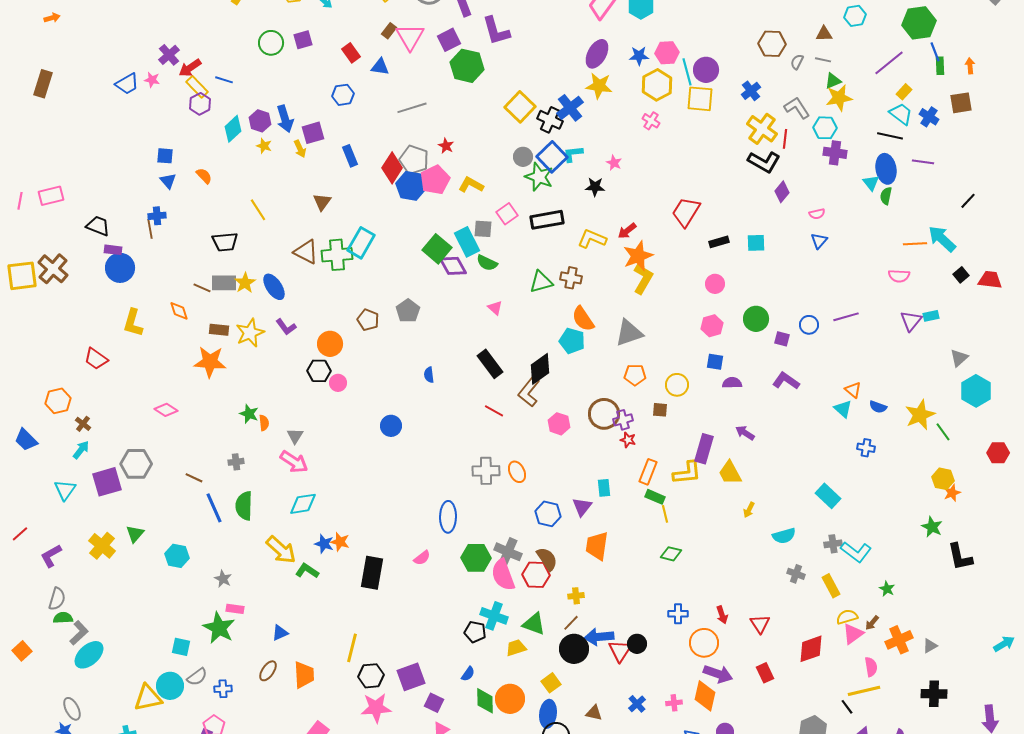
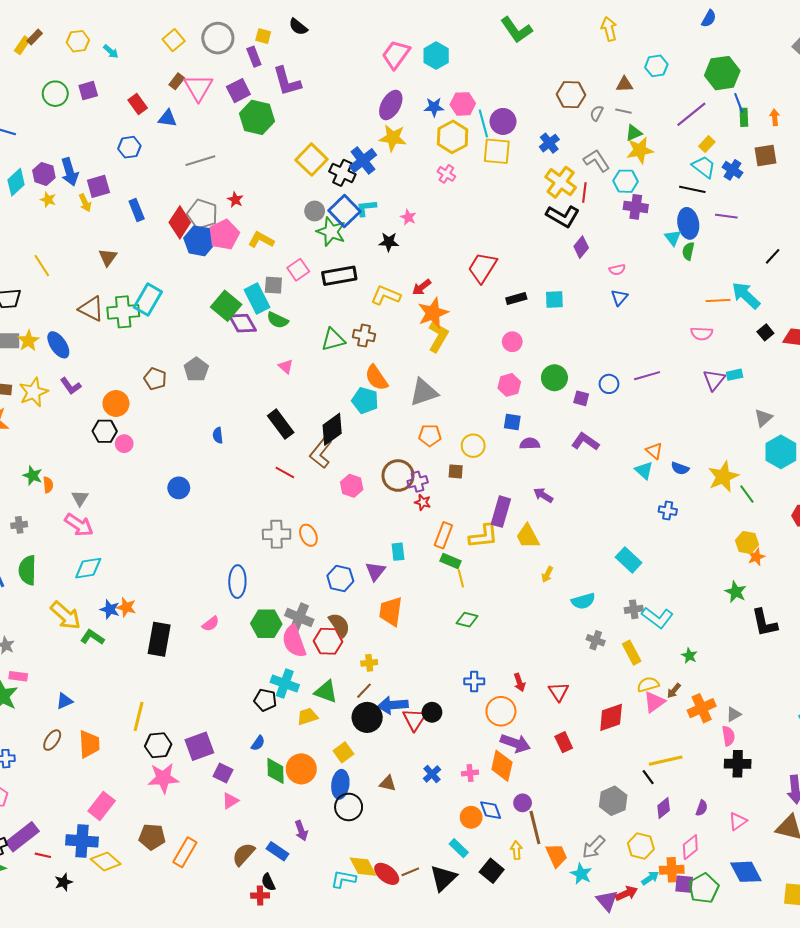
pink semicircle: (871, 667) -> (728, 736), moved

